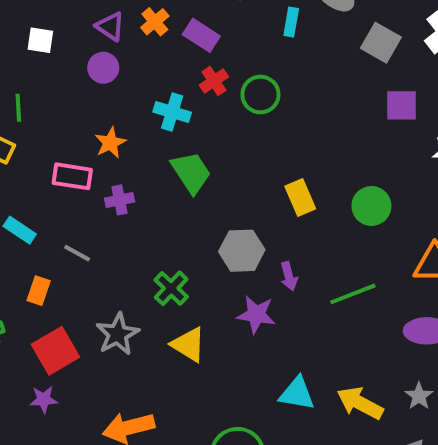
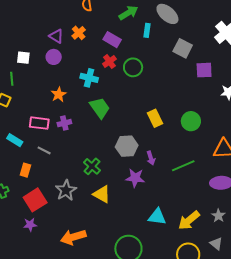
purple rectangle: (201, 35) -> (112, 40), moved
white square: (40, 40) -> (23, 58), moved
gray square: (381, 43) -> (183, 48), moved
pink rectangle: (72, 176) -> (39, 123), moved
yellow arrow: (360, 403) -> (189, 220), turned -65

